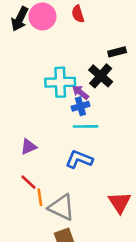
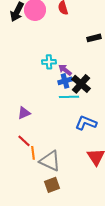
black cross: (101, 76) -> (81, 84), moved
cyan cross: (60, 82) -> (49, 62), size x0.6
blue L-shape: (79, 159) -> (86, 123), moved

